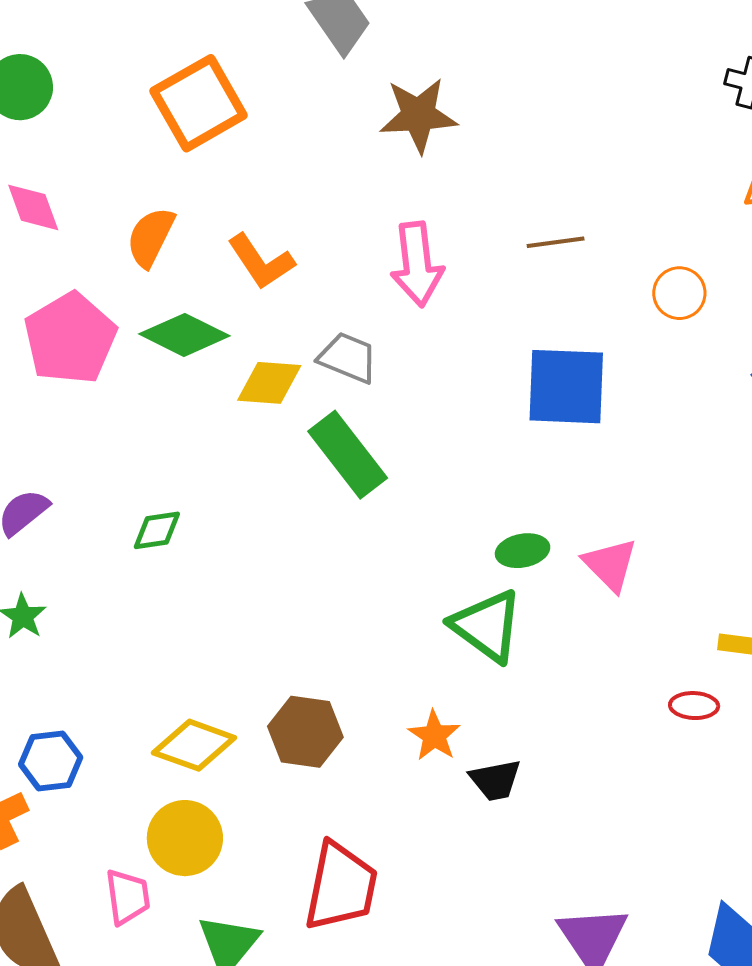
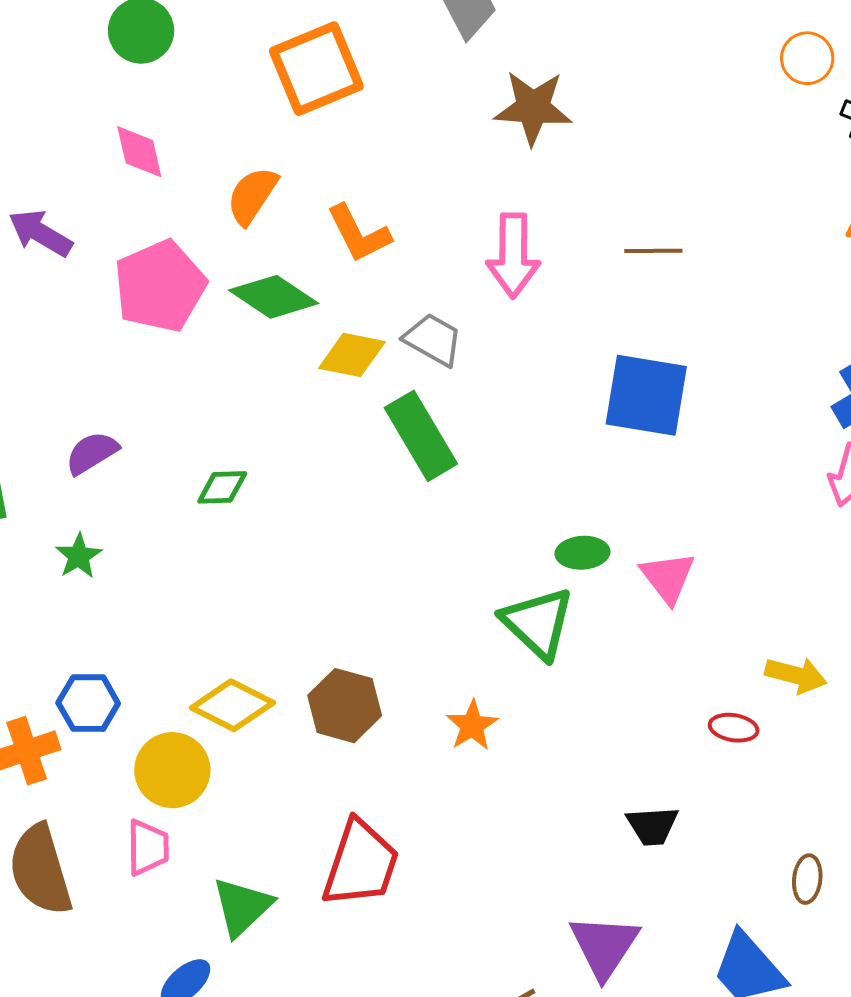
orange circle: (679, 293) -> (807, 58), moved
black trapezoid: (495, 780) -> (652, 826), moved
yellow circle: (185, 838) -> (172, 770), moved

